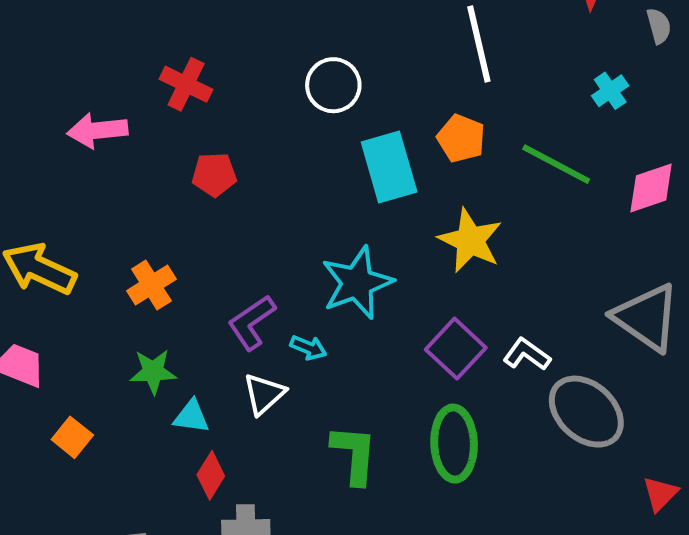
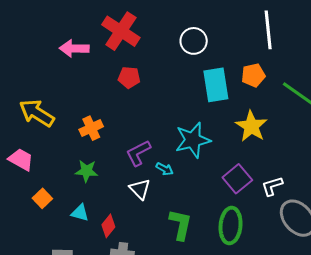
red cross: (186, 84) -> (121, 31), size x1.5
orange pentagon: (461, 138) -> (253, 75), turned 30
white L-shape: (527, 354) -> (272, 186), turned -60
white triangle: (264, 394) -> (140, 189), turned -40
cyan triangle: (191, 417) -> (80, 213), moved

